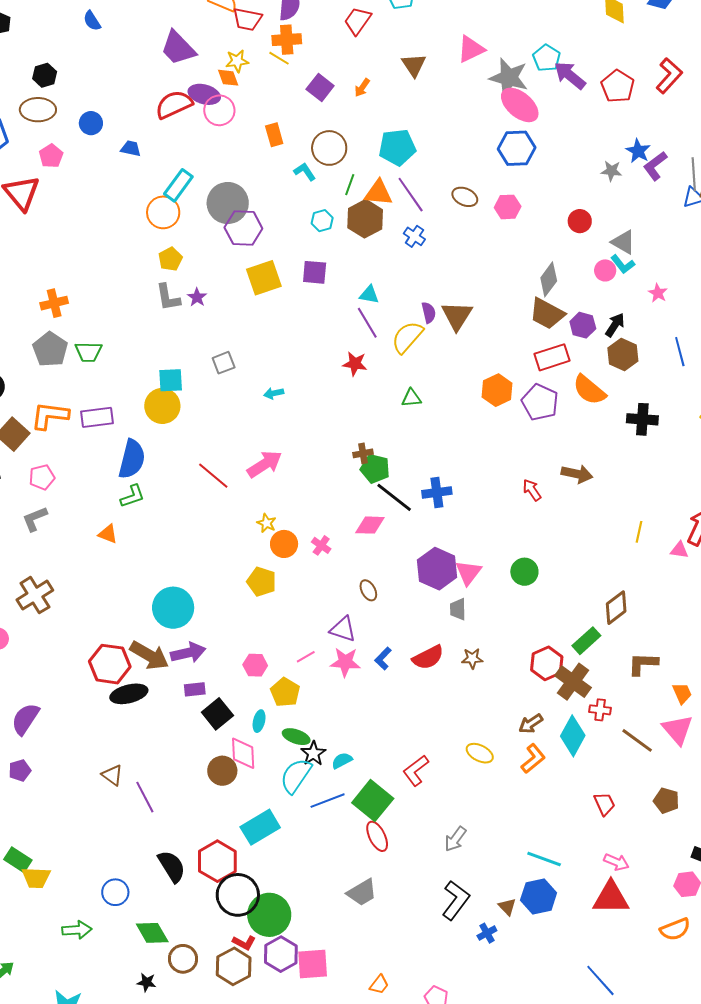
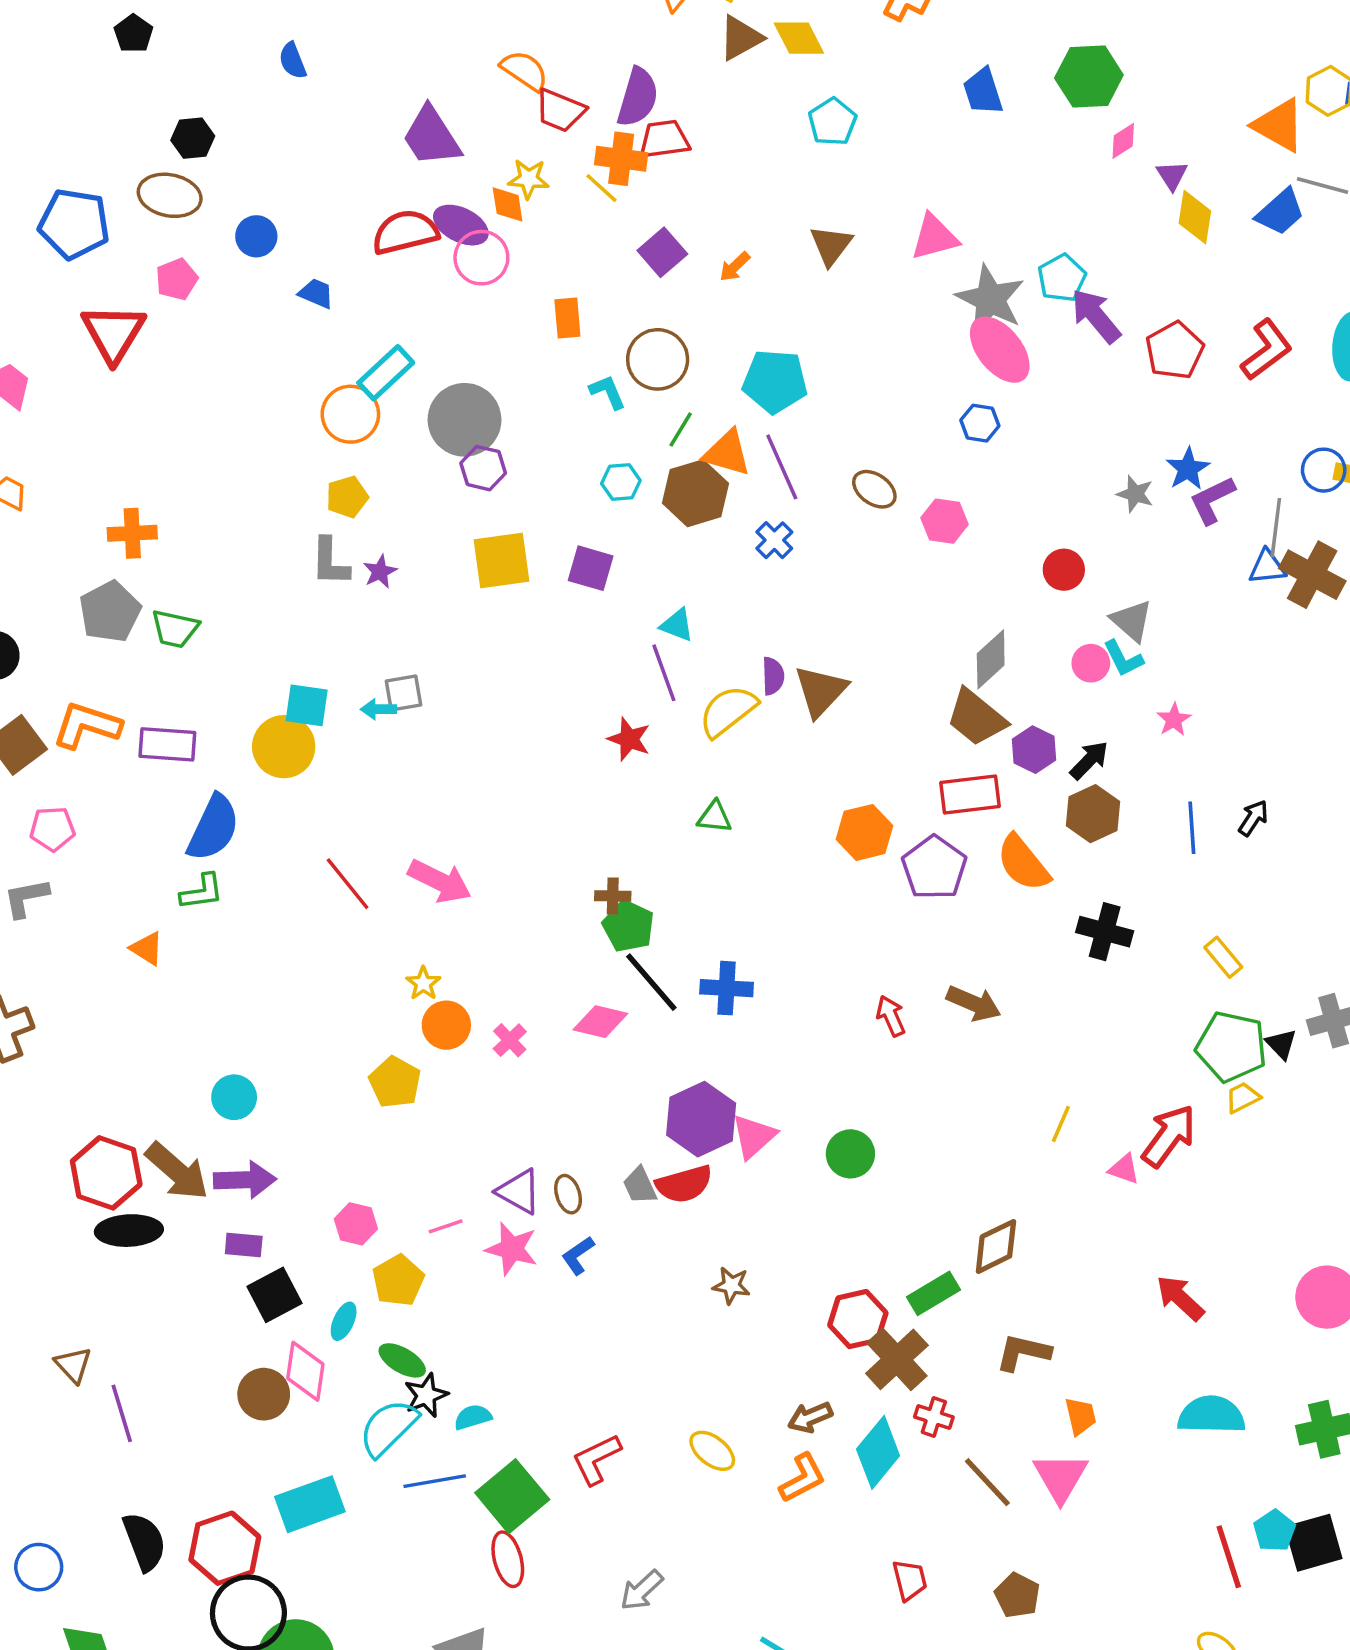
red trapezoid: (358, 21) -> (664, 139), moved, turned 36
blue hexagon: (517, 148) -> (980, 423), size x0.6
purple hexagon: (243, 228) -> (483, 468), size x0.7
cyan arrow: (274, 393) -> (378, 709), moved
pink arrow: (265, 464) -> (440, 881), turned 48
brown ellipse: (368, 590) -> (568, 1194), moved
cyan circle: (173, 608) -> (234, 1097), size x0.6
gray trapezoid: (458, 609) -> (640, 1186), moved, turned -35
red semicircle: (428, 657) -> (684, 1184), moved

